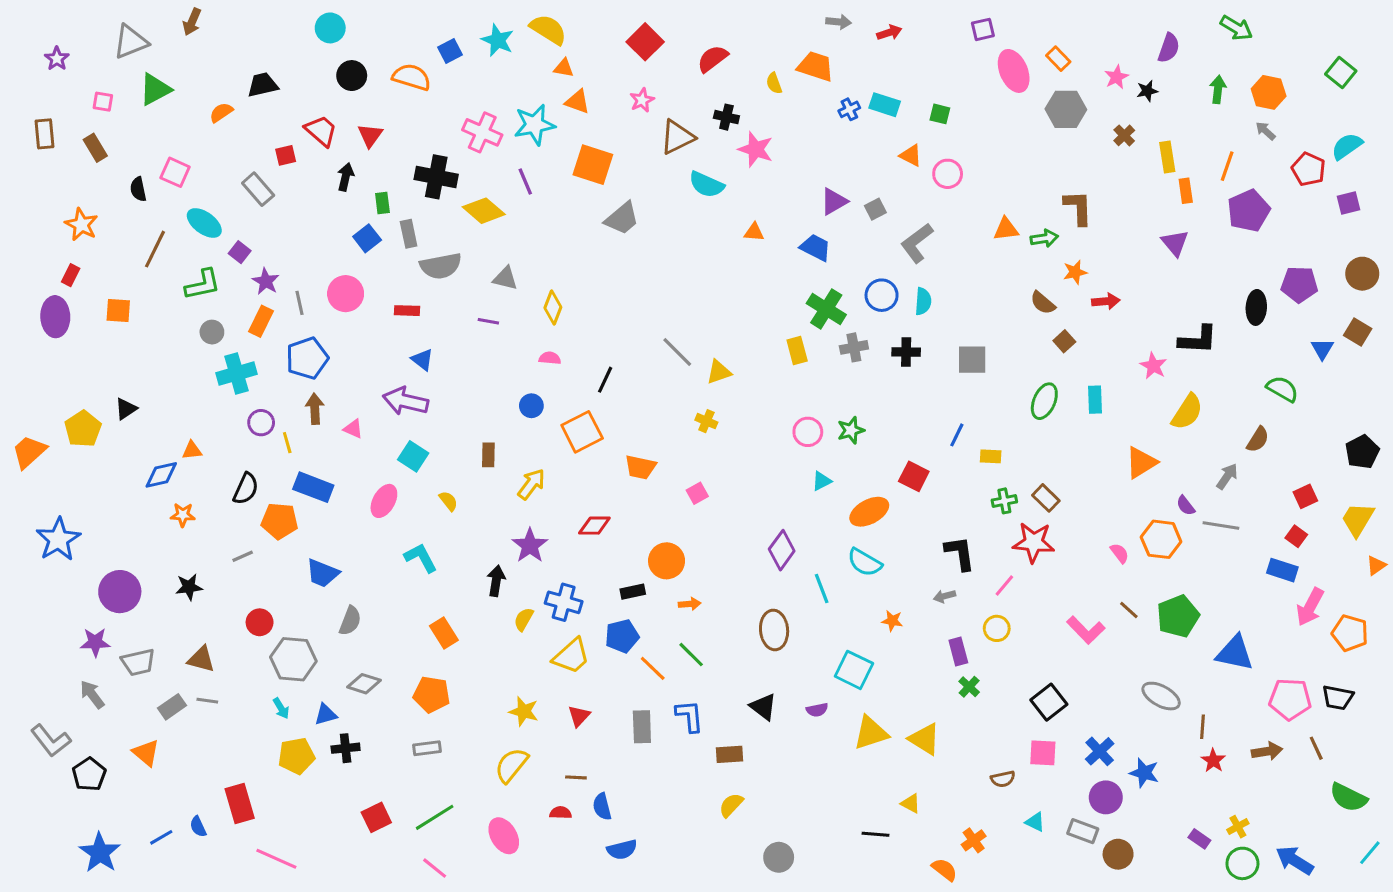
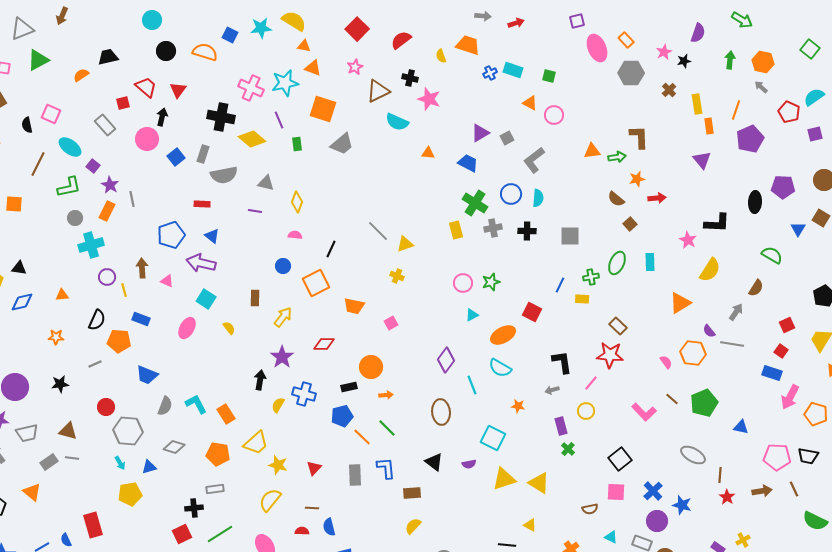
cyan star: (498, 40) -> (261, 28), turned -30
blue square: (450, 51) -> (230, 35), turned -35
green rectangle: (382, 203) -> (297, 144), moved
gray rectangle: (409, 234) -> (203, 154), turned 30
pink circle: (346, 294) -> (147, 139), moved
blue pentagon: (307, 358) -> (171, 235), moved
black triangle: (126, 409) -> (19, 268), turned 42
blue diamond: (161, 475) -> (22, 302), moved
blue rectangle: (313, 487) -> (141, 319), size x0.7
green cross: (1004, 501) -> (591, 277), moved
cyan L-shape: (421, 558) -> (196, 404), moved
blue triangle: (1235, 653) -> (741, 427), size x0.6
yellow trapezoid: (571, 656) -> (256, 443), moved
black cross: (346, 748) -> (194, 508), moved

